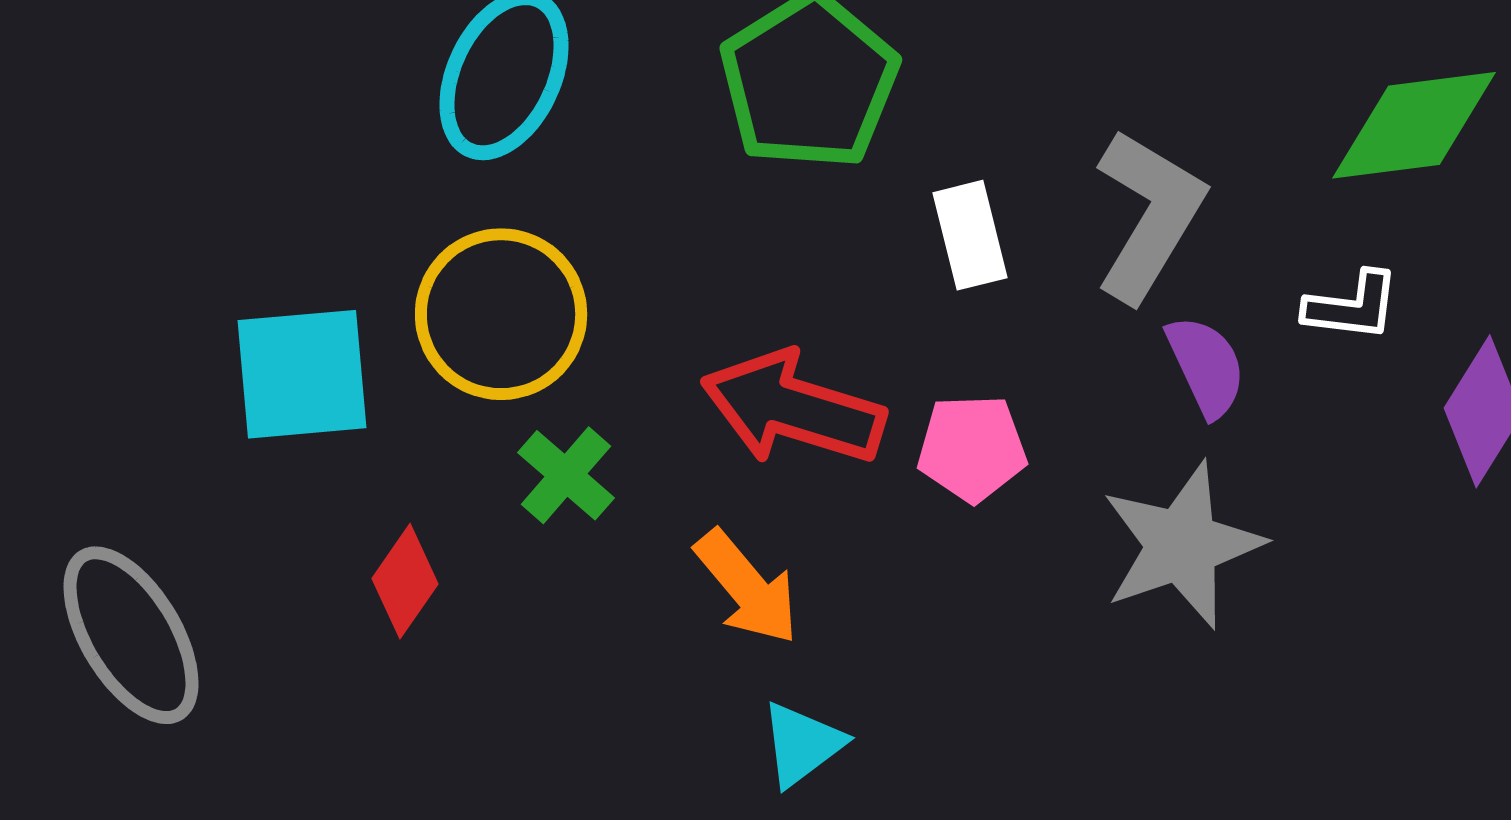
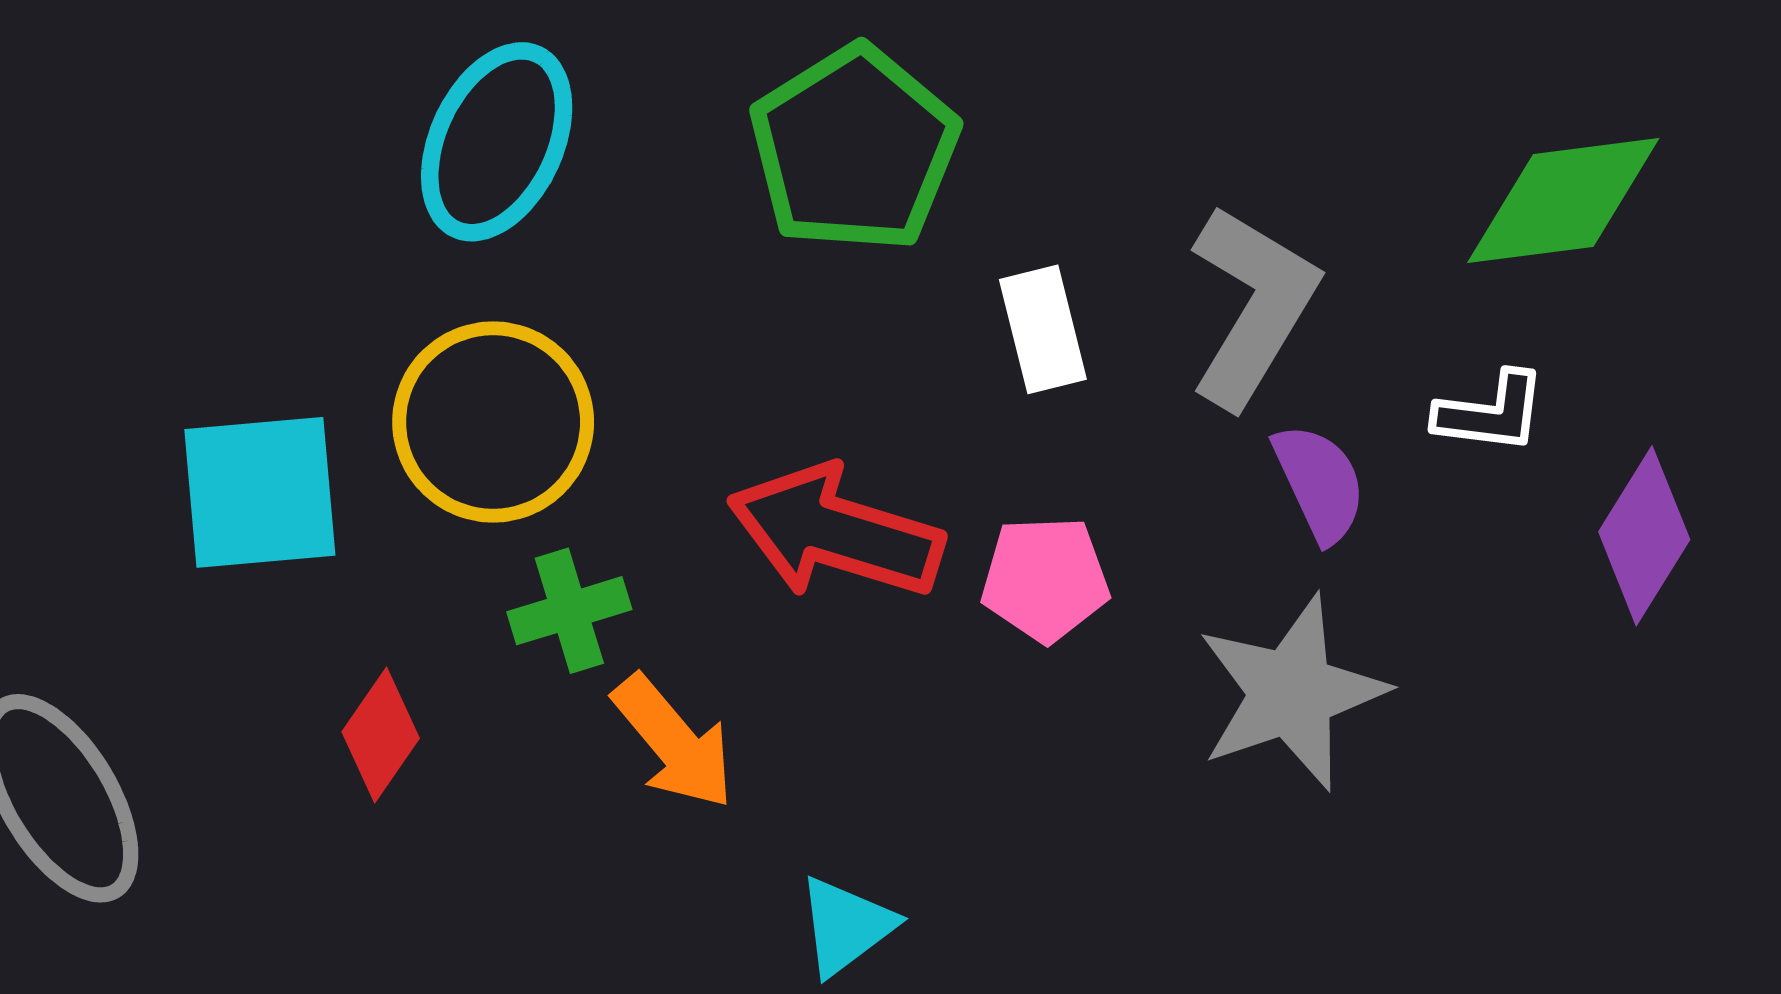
green cross: (566, 475) -> (569, 611), turned 32
orange arrow: (747, 587) -> (674, 742), moved

